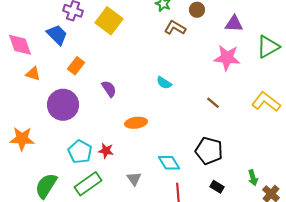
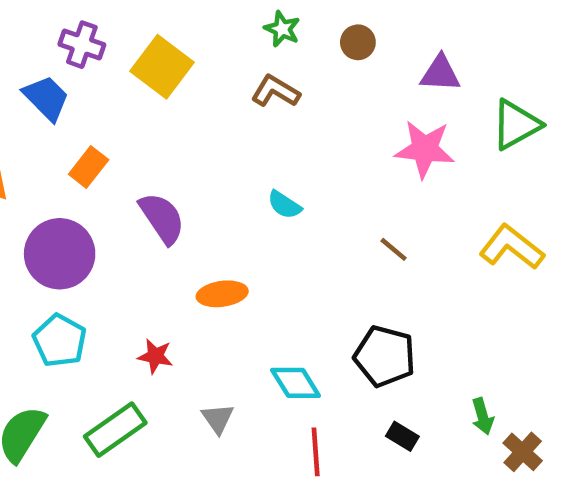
brown L-shape: (175, 28) -> (276, 91), moved
purple semicircle: (109, 89) -> (162, 218), size x1.4
cyan pentagon: (80, 152) -> (60, 341), moved

